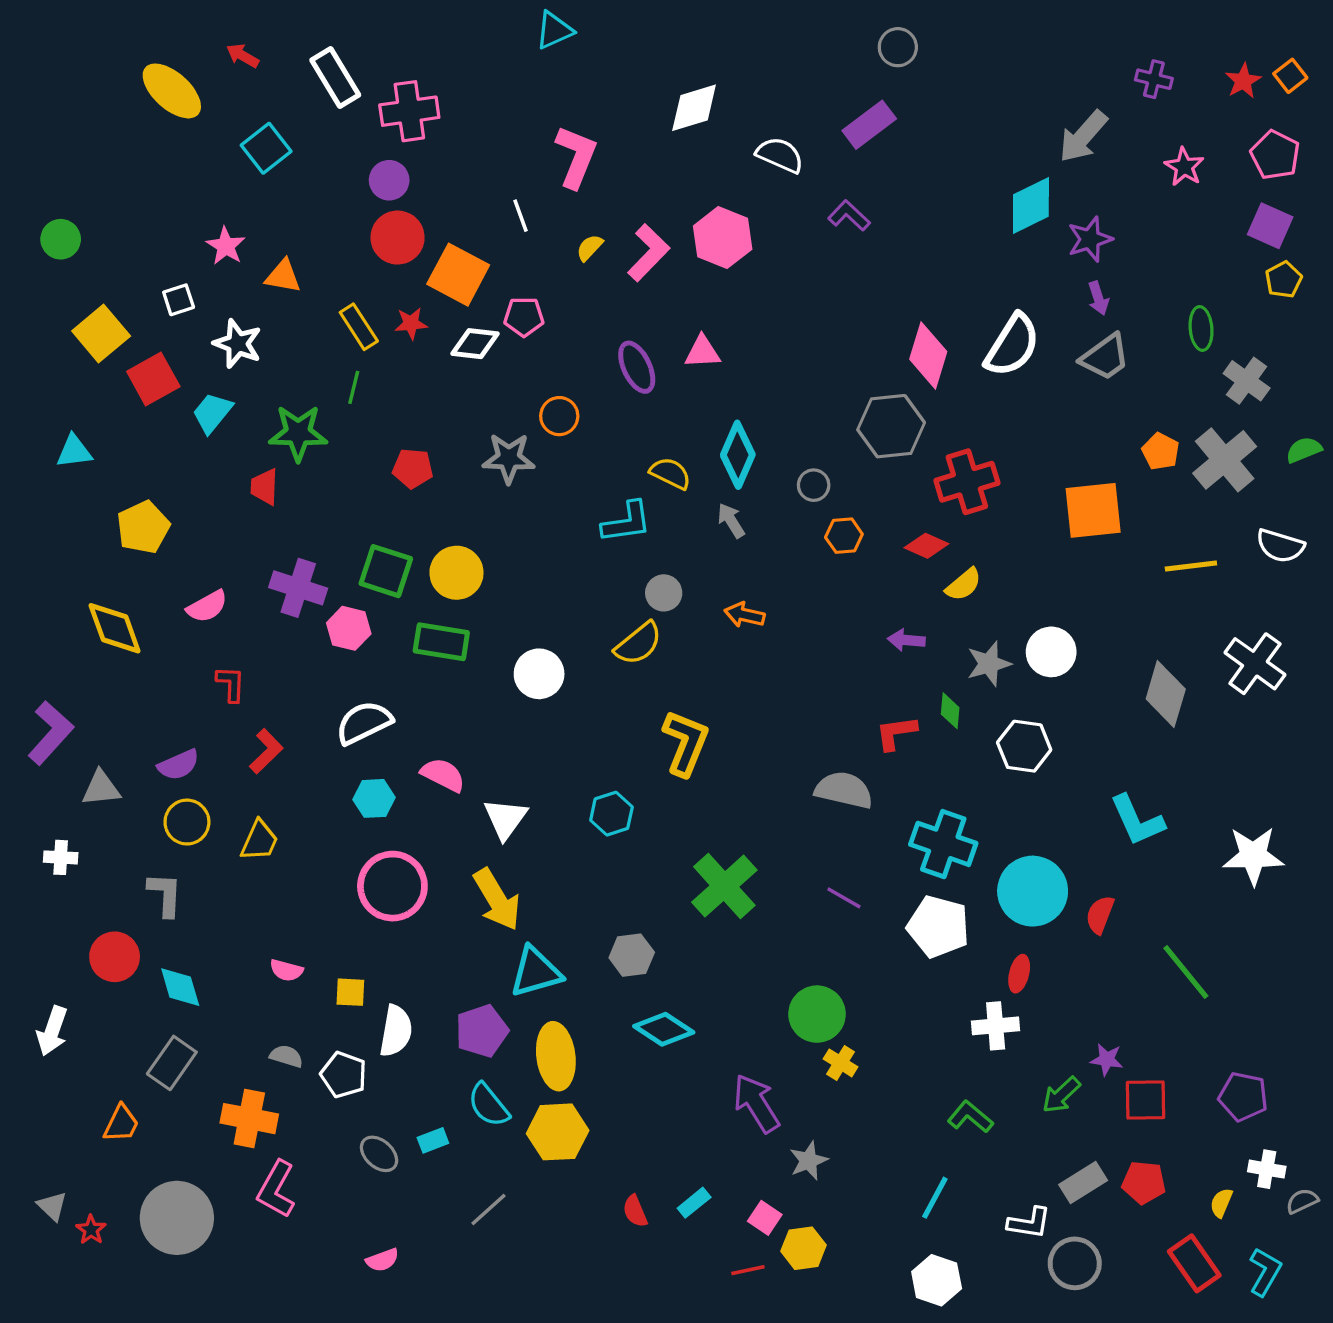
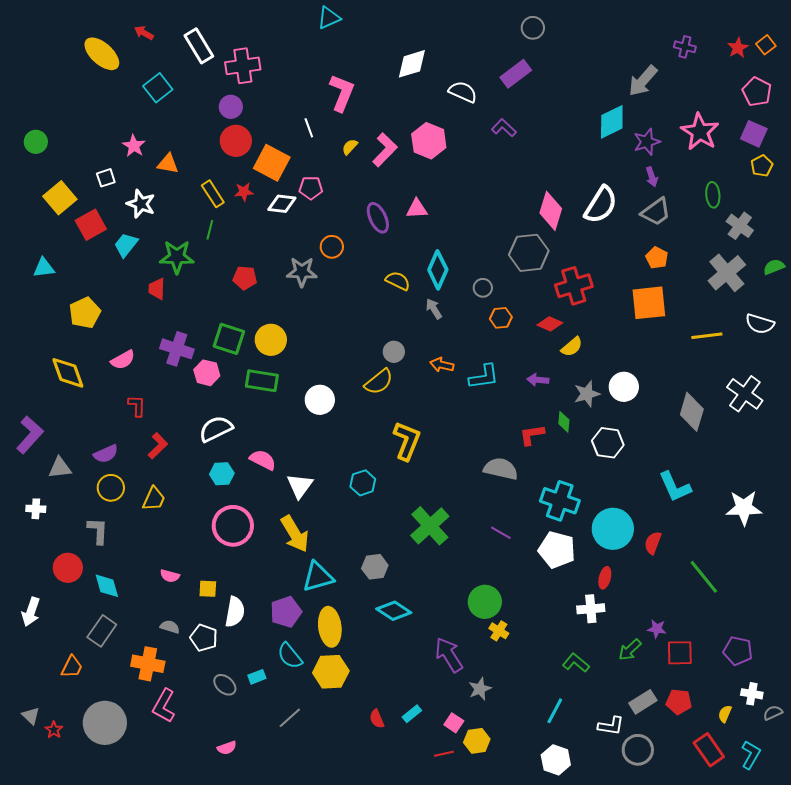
pink star: (1184, 167) -> (700, 132), moved, size x1.6
orange pentagon: (1161, 451) -> (657, 258), moved
cyan L-shape: (627, 522) -> (484, 377), moved

